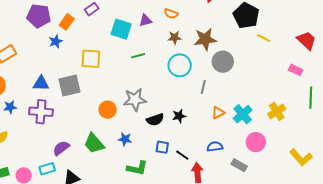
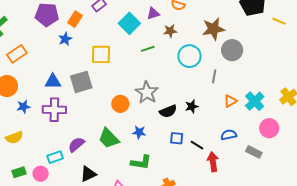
cyan square: (121, 29) -> (129, 23), turned 30
brown star: (175, 38) -> (170, 31), moved
yellow line: (264, 38) -> (279, 21), moved
gray star: (135, 100) -> (147, 92), turned -30
green L-shape: (137, 168) -> (141, 162), moved
cyan rectangle: (47, 169) -> (55, 157), moved

